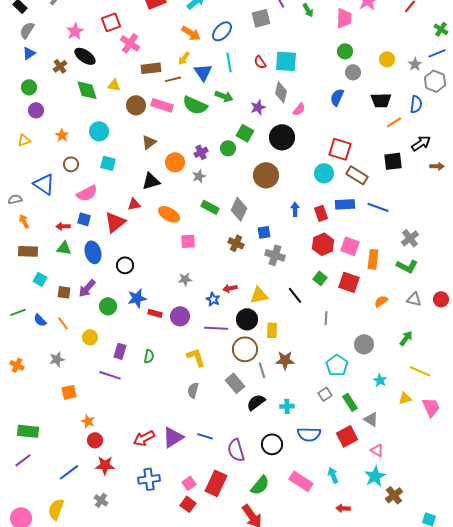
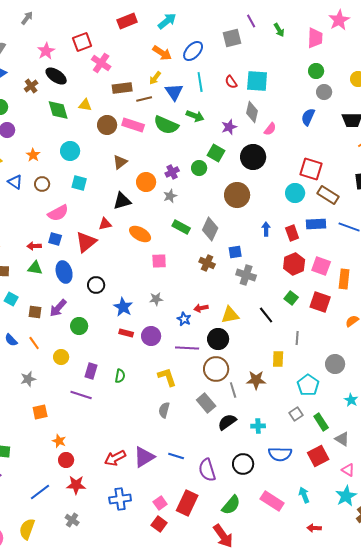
blue triangle: (44, 184) -> (15, 182), moved, size x0.7
blue star: (137, 298) -> (123, 307), moved, turned -30
yellow rectangle: (272, 330) -> (278, 359), moved

